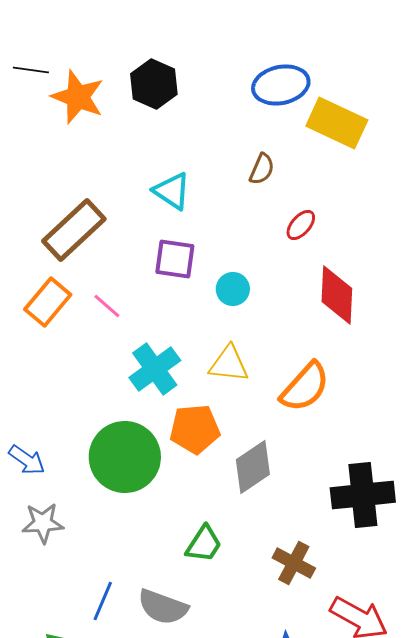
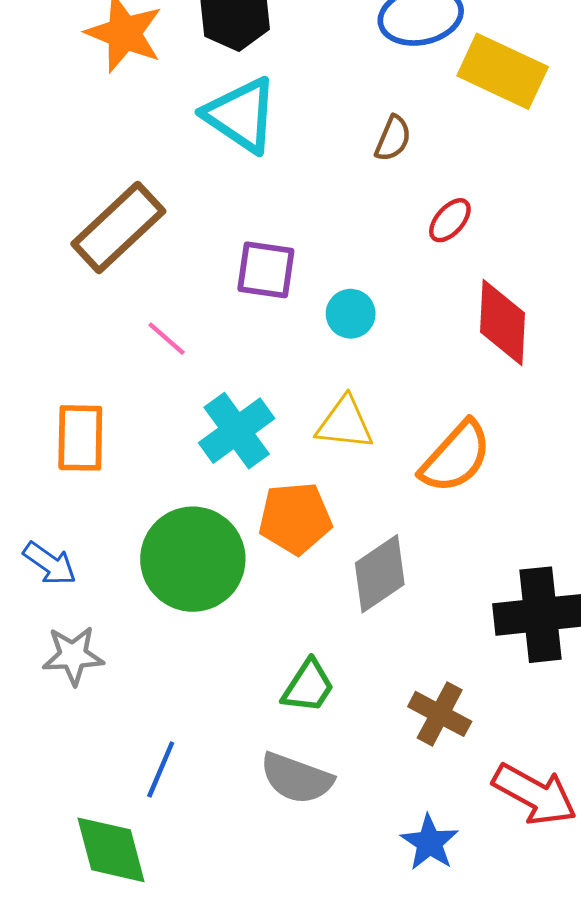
cyan triangle: (172, 191) -> (241, 115), moved, size x1.4
orange rectangle: (48, 302) -> (80, 438), moved, turned -39
gray semicircle: (163, 607) -> (297, 778), moved

